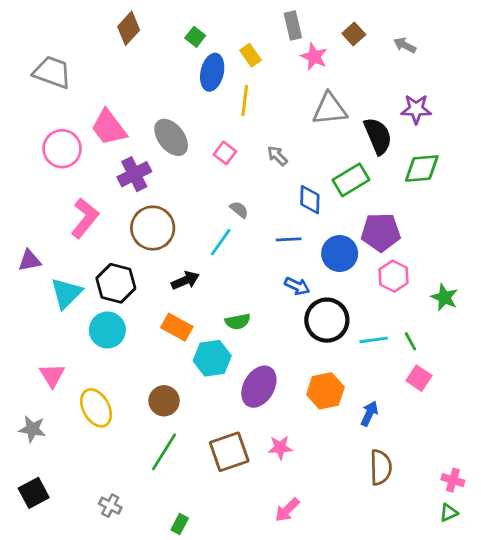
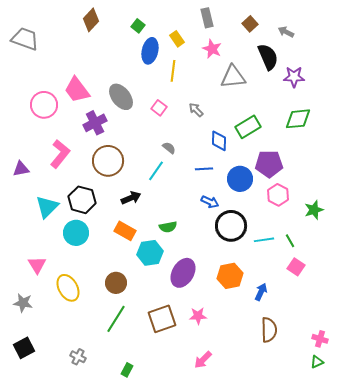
pink star: (314, 57) -> (212, 49), moved
gray trapezoid: (52, 72) -> (25, 39), moved
black semicircle: (378, 136) -> (268, 57), moved
purple triangle: (29, 261) -> (21, 169), moved
green star: (444, 297) -> (314, 210), turned 30

